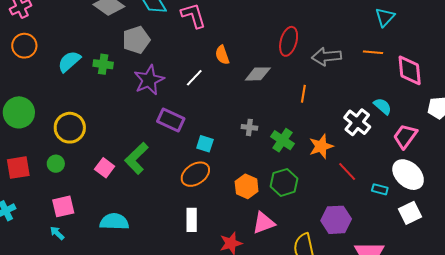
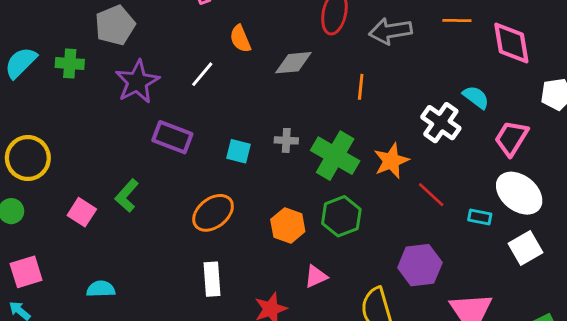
green cross: (282, 140) -> (335, 156), size x1.4
cyan square: (205, 144) -> (239, 151), moved
green L-shape: (136, 158) -> (127, 196), size x0.7
cyan semicircle: (114, 222) -> (101, 289), size x0.7
pink triangle: (264, 223) -> (316, 276), size x0.7

